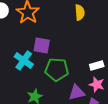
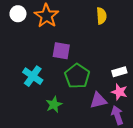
cyan cross: (24, 60) -> (33, 76), moved
green pentagon: (57, 69) -> (77, 76), turned 30

